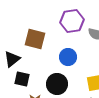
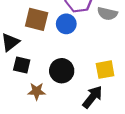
blue circle: (68, 57) -> (66, 24), moved

